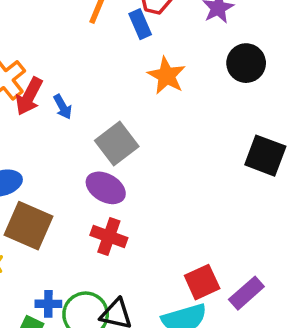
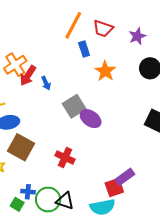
blue rectangle: (140, 24) -> (84, 49), moved
purple ellipse: (106, 188) -> (91, 119), moved
purple rectangle: (246, 293) -> (125, 177), moved

